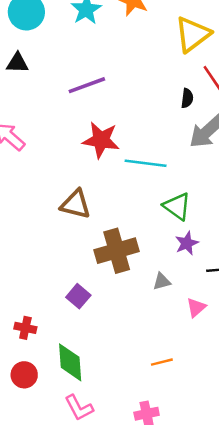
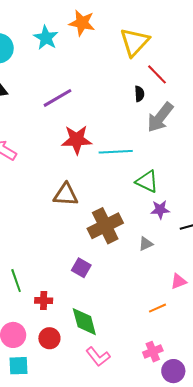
purple star: (187, 243) -> (160, 210), turned 30
pink triangle: (196, 307) -> (179, 281), moved, turned 30

